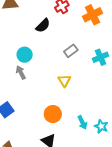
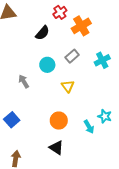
orange cross: (93, 15) -> (81, 26), moved
cyan circle: (25, 55) -> (47, 65), moved
cyan star: (101, 126) -> (105, 116), moved

